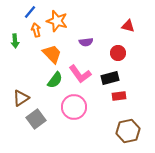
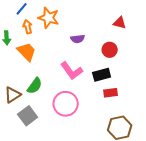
orange trapezoid: (52, 54) -> (27, 52), moved
green semicircle: (55, 80) -> (35, 86), moved

